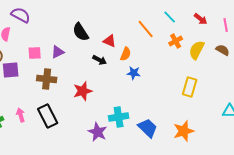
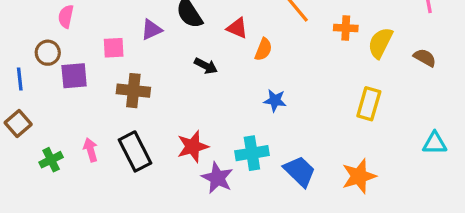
orange cross: (176, 41) -> (346, 28), turned 32
brown semicircle: (223, 50) -> (425, 58), moved
purple triangle: (58, 52) -> (151, 30), moved
black arrow: (100, 60) -> (206, 66), moved
blue star: (134, 73) -> (275, 100), moved
red star: (83, 91) -> (193, 147), moved

